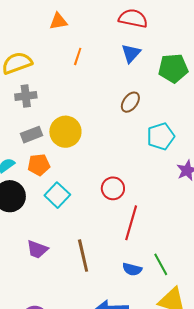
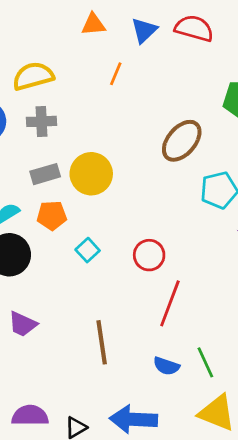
blue triangle: (131, 53) -> (144, 30), moved
brown ellipse: (130, 102) -> (182, 141), size x1.5
cyan square: (57, 195) -> (88, 250), moved, size x0.7
purple trapezoid: (37, 249) -> (23, 324), moved

